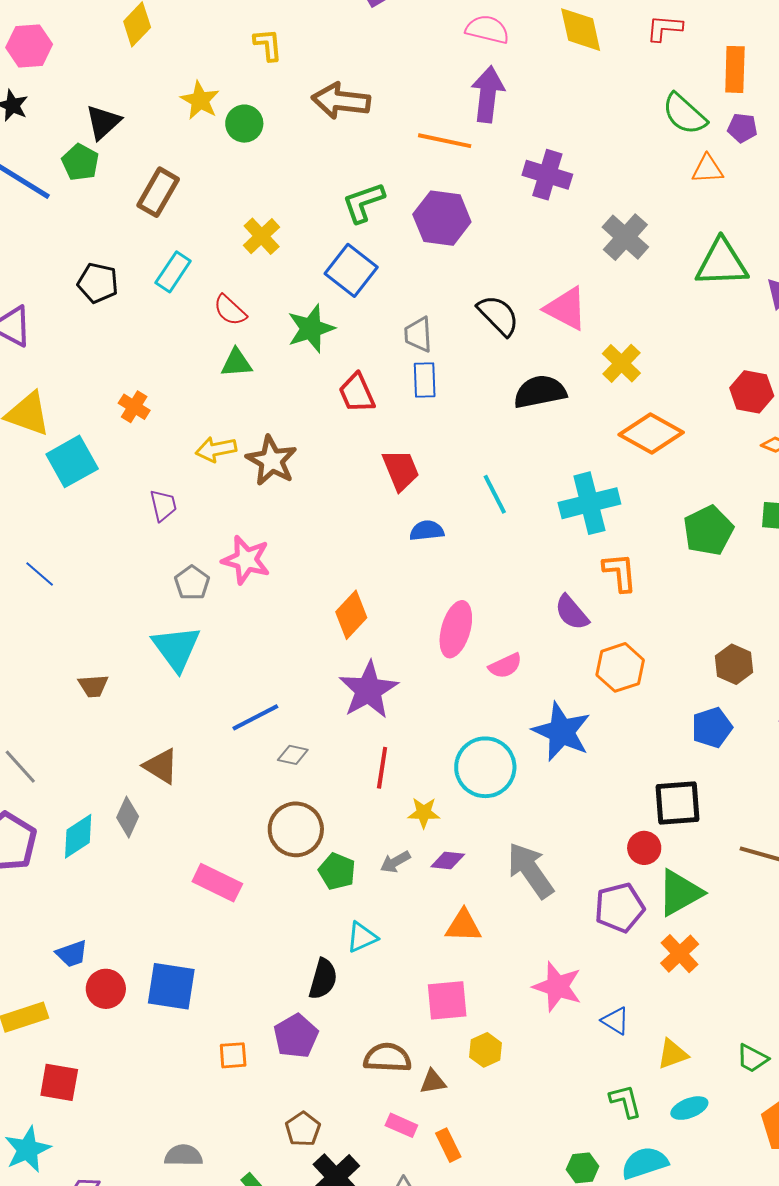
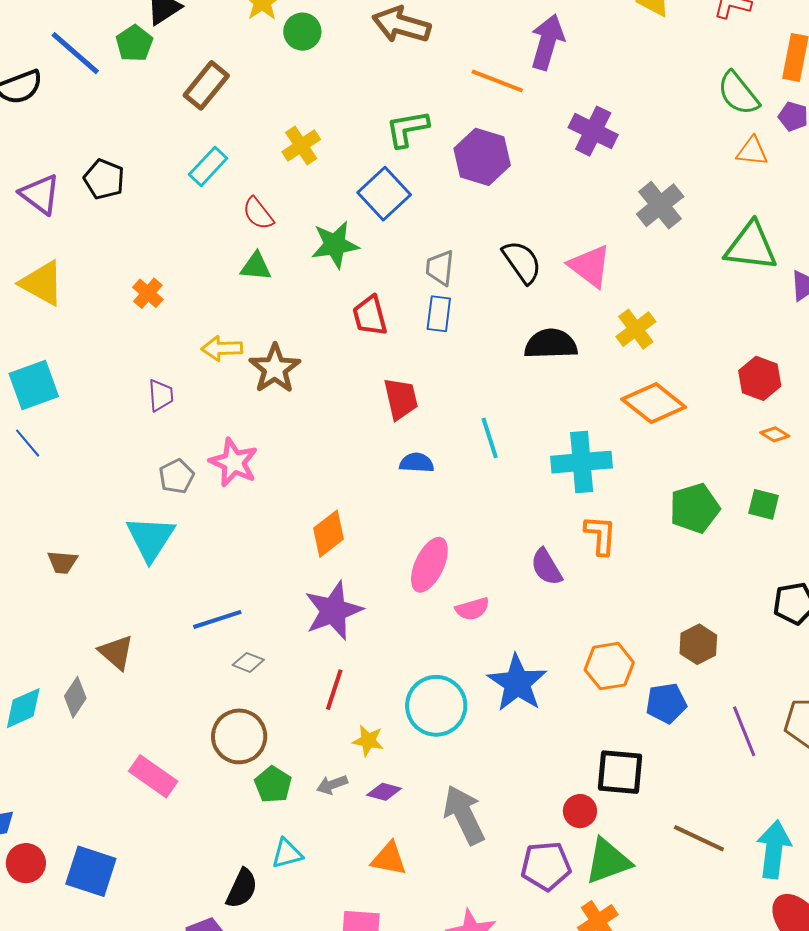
black pentagon: (98, 283) -> (104, 179), moved
cyan square: (72, 461) -> (34, 385), moved
orange hexagon: (620, 667) -> (609, 666), moved

